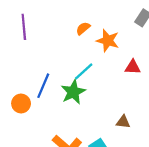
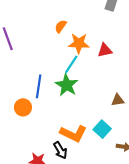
orange star: (108, 41) -> (79, 43), moved
red triangle: (133, 67) -> (105, 50), moved

